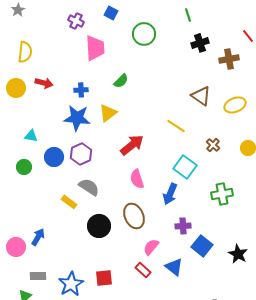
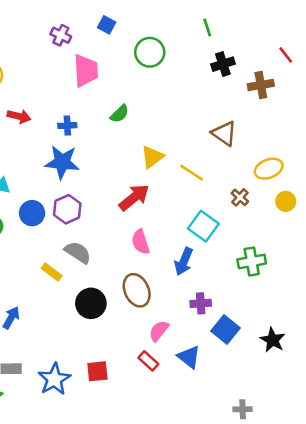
yellow ellipse: (235, 105) -> (269, 169), moved
yellow triangle: (108, 113) -> (152, 157), moved

